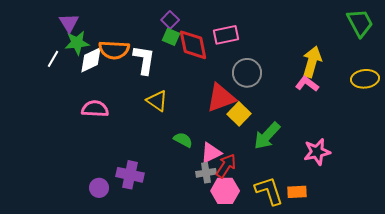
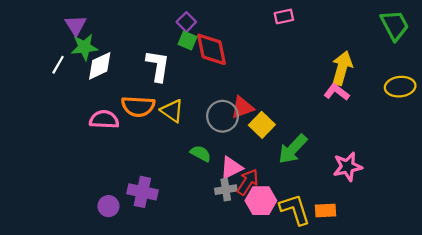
pink rectangle: (226, 35) -> (284, 16), moved, size x0.7
orange semicircle: (114, 50) -> (138, 106), moved
gray circle: (247, 73) -> (223, 116), moved
red triangle: (221, 98) -> (242, 107), size x0.7
pink hexagon: (225, 191) -> (261, 201), moved

